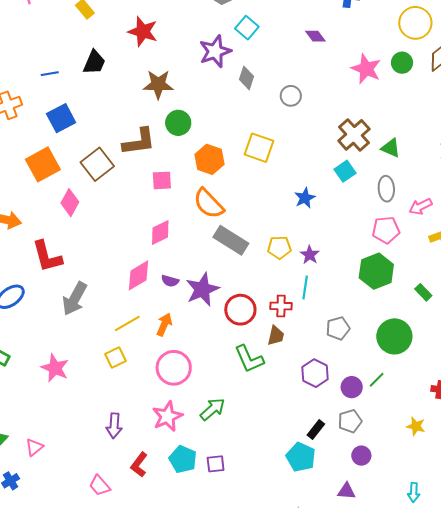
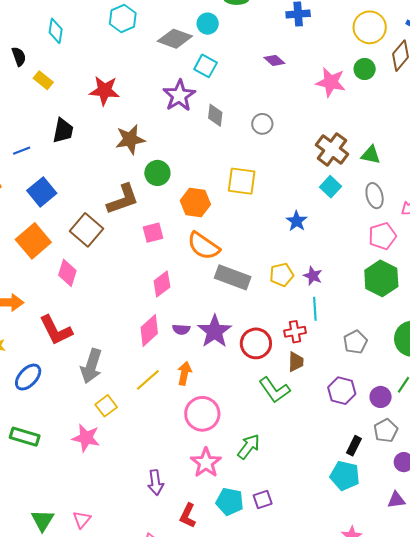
yellow square: (115, 357) -> (106, 406), moved

